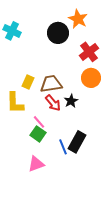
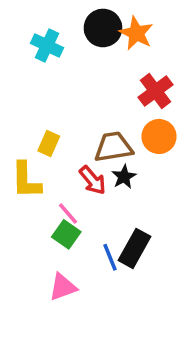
cyan cross: (12, 31) -> (47, 45), moved
black circle: (58, 33) -> (103, 28), moved
brown trapezoid: (51, 84) -> (113, 147), moved

